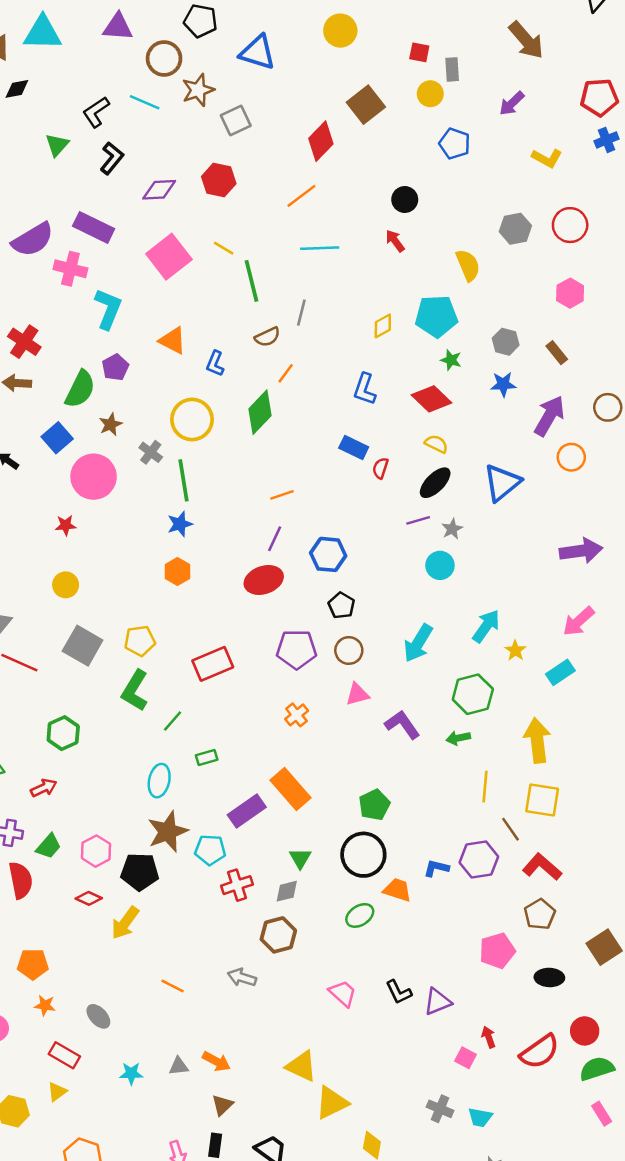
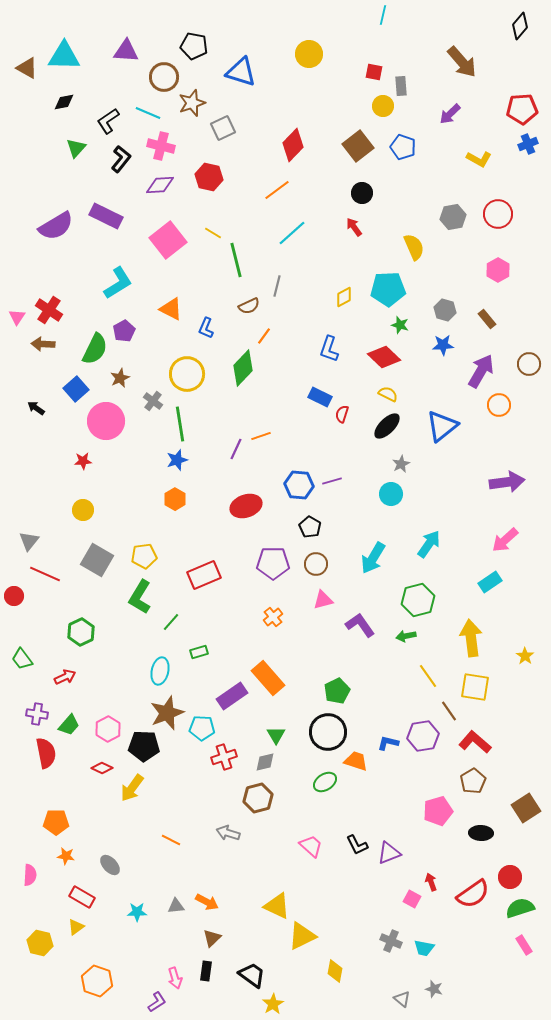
black diamond: (17, 89) -> (64, 102), moved
brown square: (366, 105) -> (358, 146), moved
cyan line: (320, 248) -> (292, 233), turned -40
pink cross: (70, 269) -> (161, 146), moved
cyan L-shape: (108, 309) -> (118, 283), turned 36
purple line: (418, 520) -> (332, 481), moved
purple line: (275, 539) -> (236, 449), moved
yellow star: (515, 650) -> (525, 656), moved
yellow line: (485, 787) -> (428, 676), turned -40

